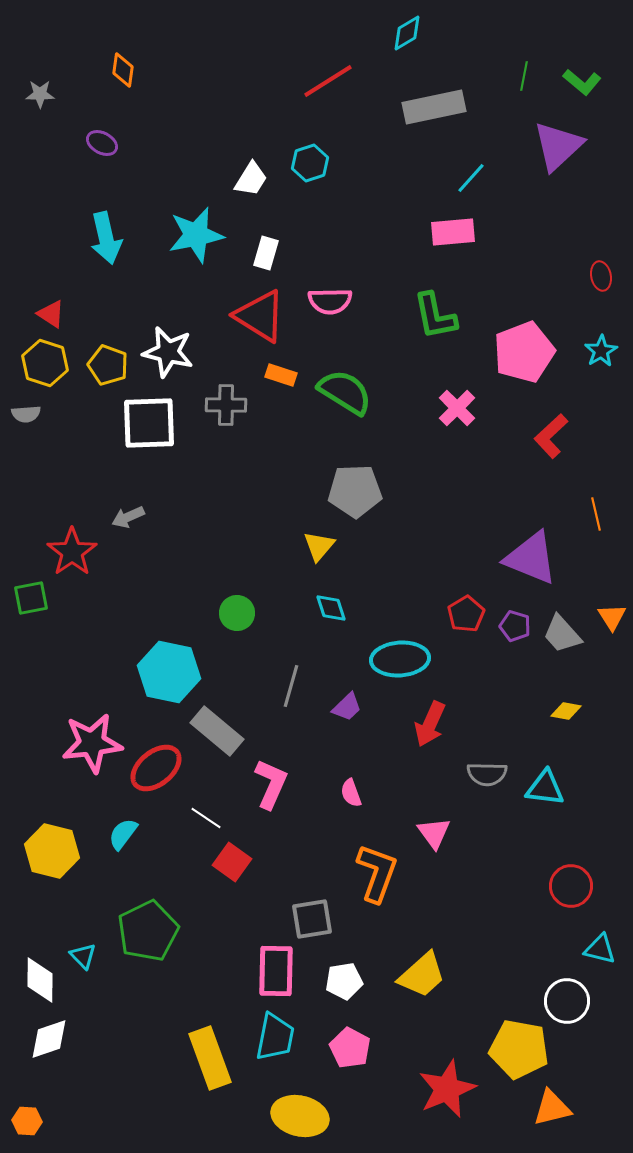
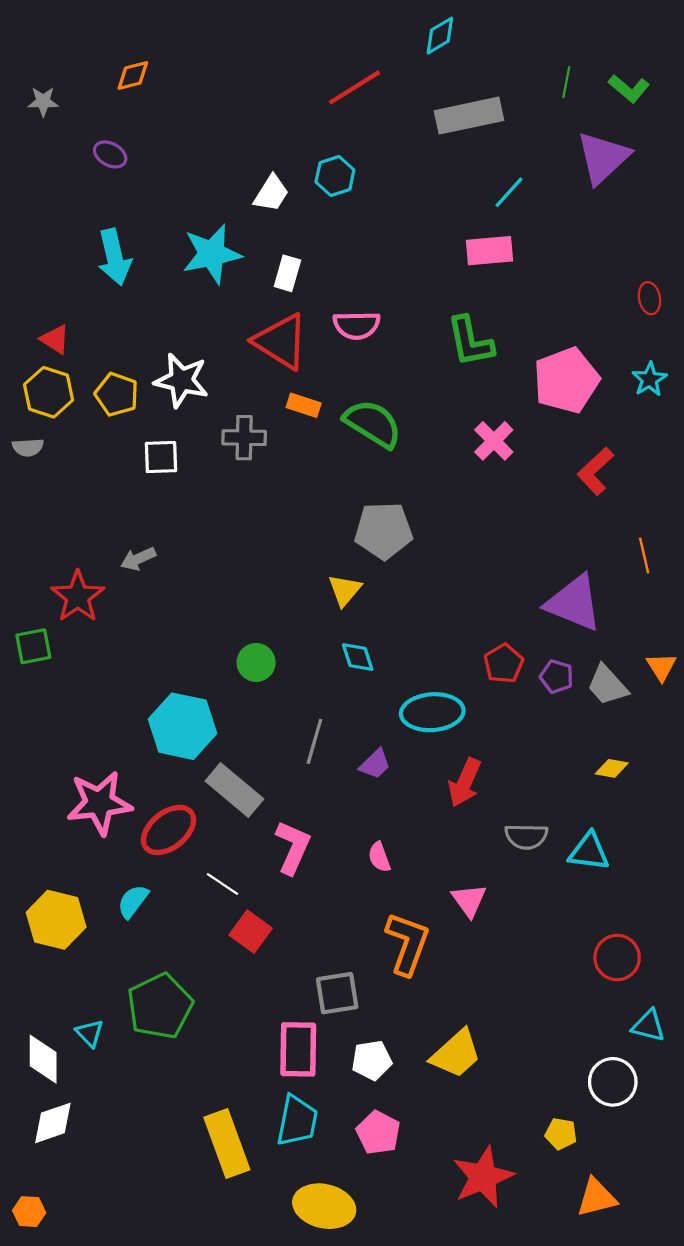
orange diamond: (123, 70) -> (133, 76), turned 68
white square: (149, 423) -> (161, 457), size x0.6
yellow pentagon: (519, 1049) -> (561, 1134), size x0.5

